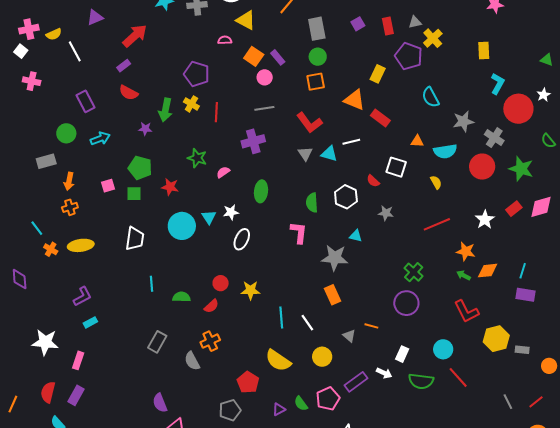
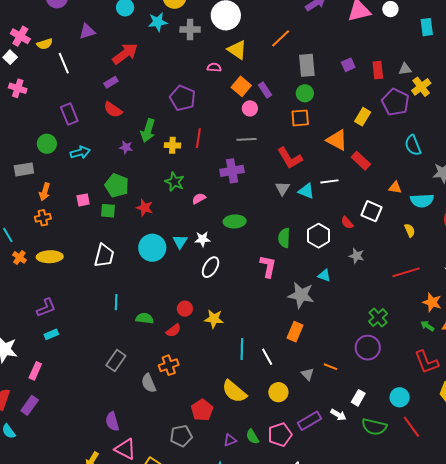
pink cross: (29, 29) -> (20, 36), turned 36
yellow cross: (191, 104) -> (172, 145), moved, turned -35
green ellipse: (261, 191) -> (235, 221), turned 75
orange rectangle: (332, 295) -> (295, 332), turned 42

